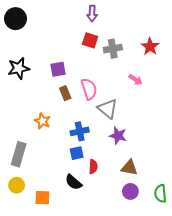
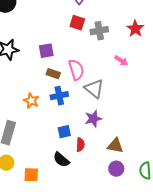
brown rectangle: (65, 93) -> (53, 74), turned -48
blue cross: (80, 131) -> (59, 96), moved
purple star: (118, 136) -> (93, 119), moved, turned -30

